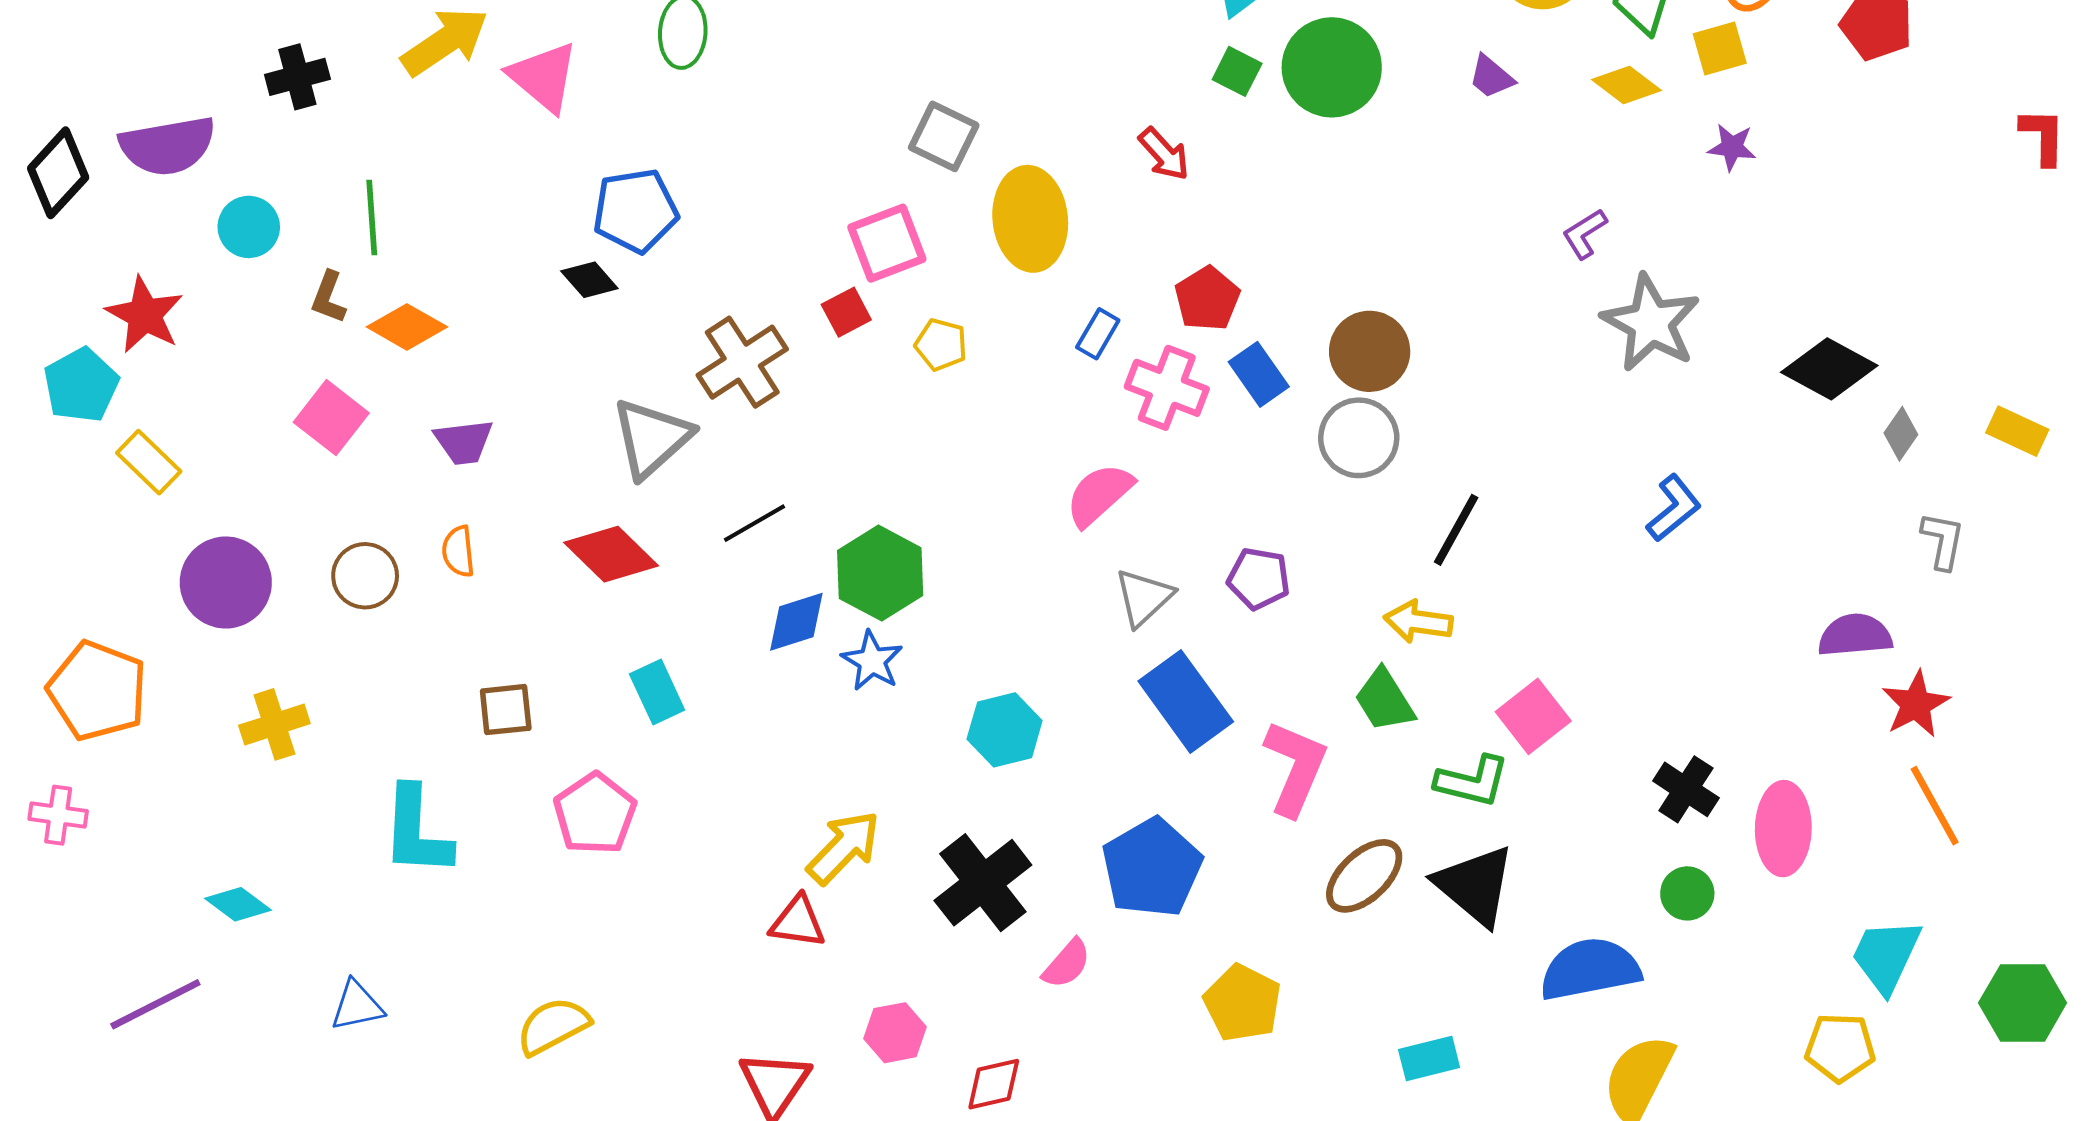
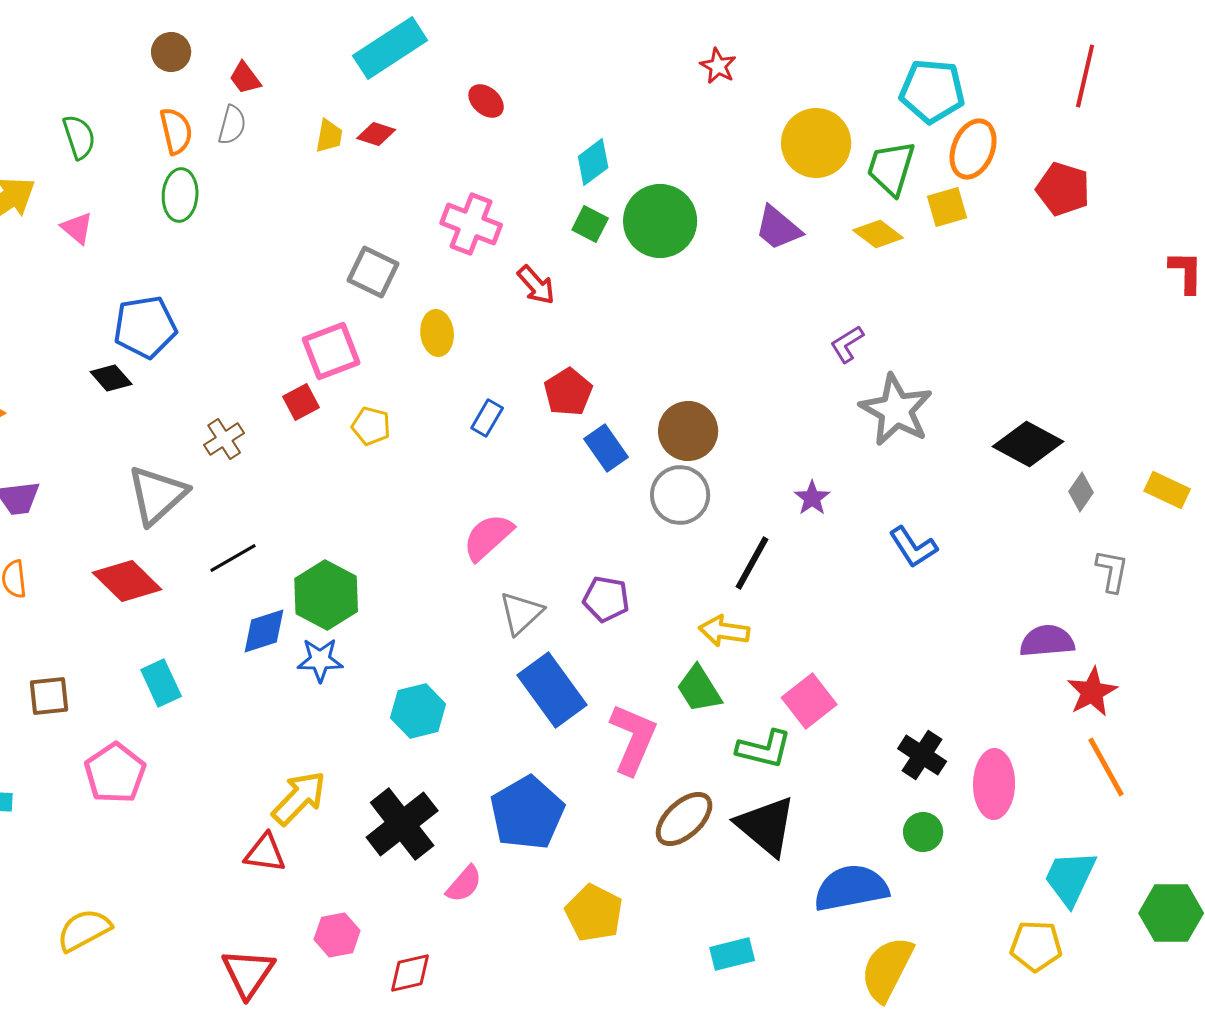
pink triangle: (544, 77) -> (77, 228), size x0.6
purple trapezoid: (1491, 77) -> (778, 228), size x1.4
purple star: (1732, 147) -> (812, 498), moved, turned 30
yellow ellipse: (1030, 219) -> (437, 333), size x0.6
brown cross: (742, 362) -> (224, 439), size x0.6
pink cross: (1167, 388) -> (471, 224), moved
blue L-shape: (1674, 508) -> (913, 547), turned 96
blue star: (872, 661) -> (320, 660), turned -30

